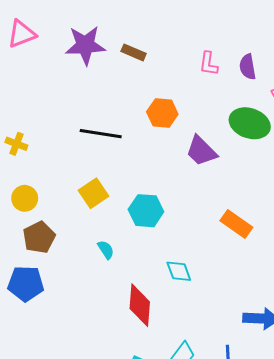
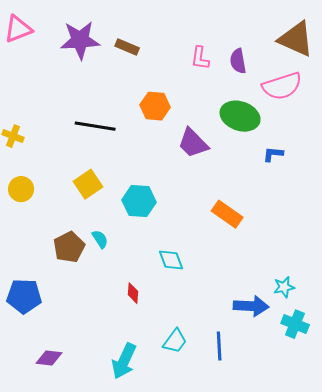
brown pentagon: (39, 237) -> (69, 247), moved
blue pentagon: (26, 284) -> (24, 296), moved
red diamond: (140, 305) -> (133, 293), size x0.5

